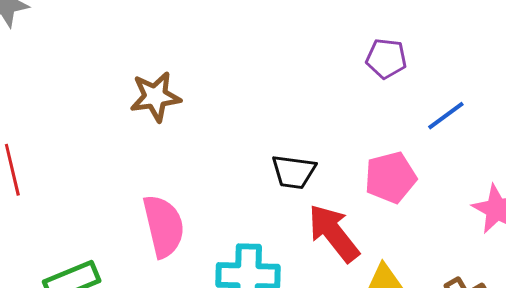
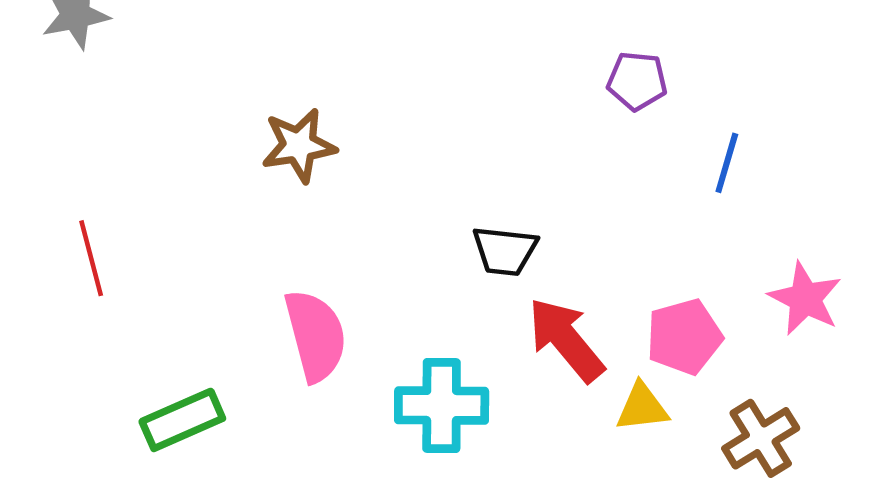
blue line: (446, 116) -> (727, 163), turned -36
pink pentagon: (390, 177) -> (684, 337), moved

